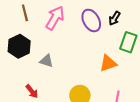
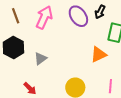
gray triangle: (46, 61) -> (40, 59), turned -48

